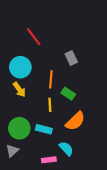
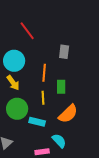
gray rectangle: (71, 58) -> (64, 52), turned 32
green rectangle: (68, 94) -> (61, 87), turned 56
green circle: (19, 128) -> (17, 109), moved

